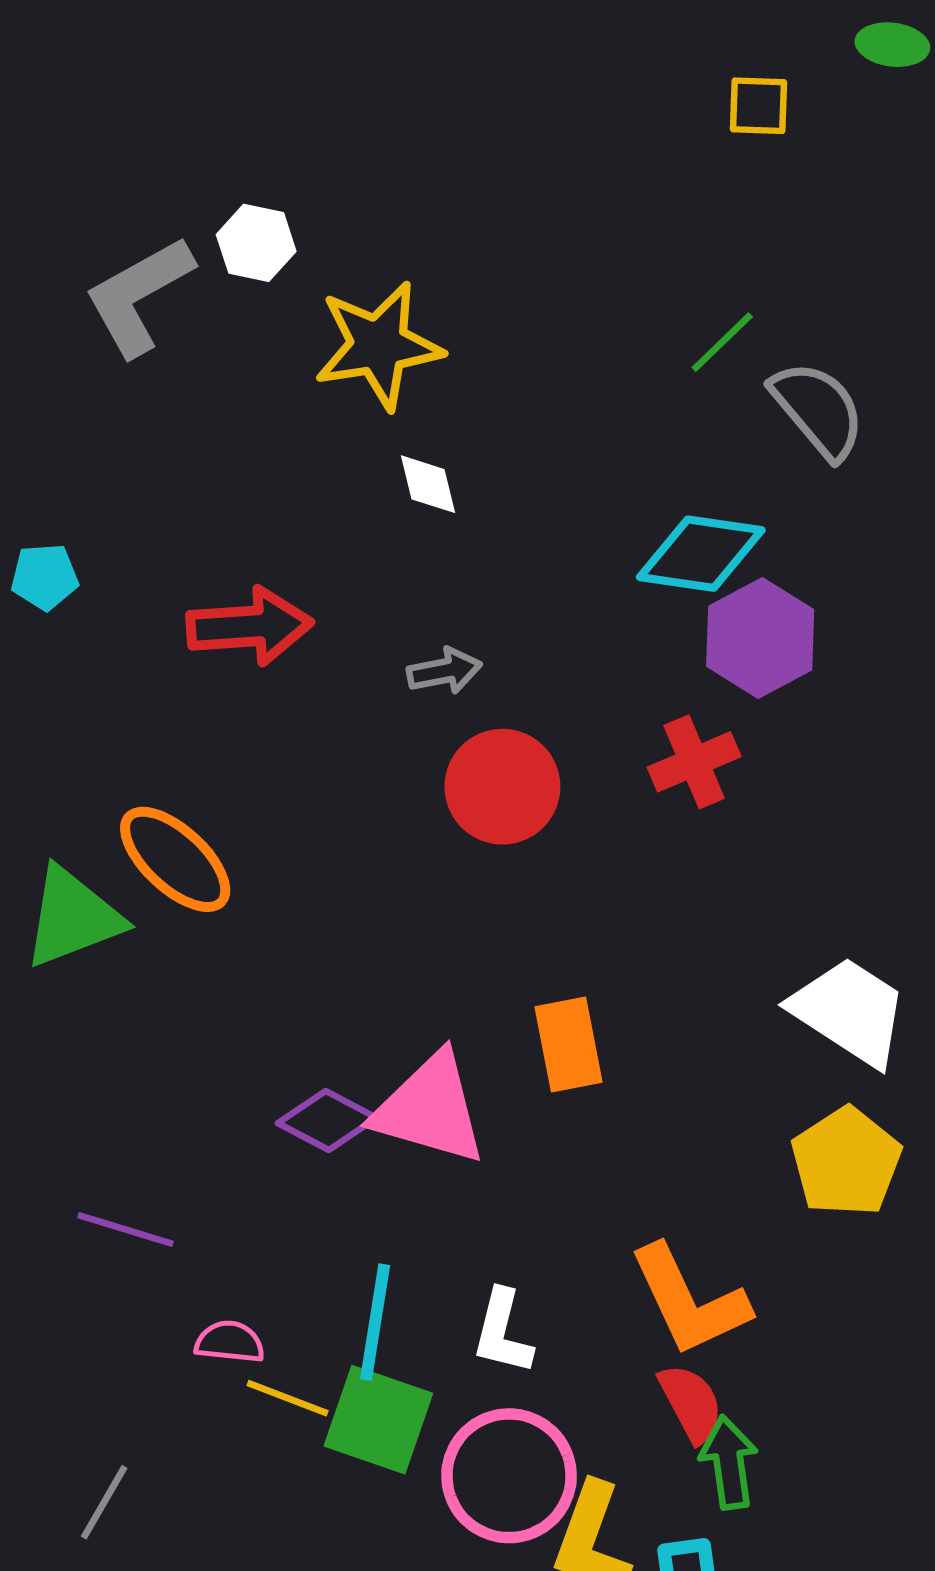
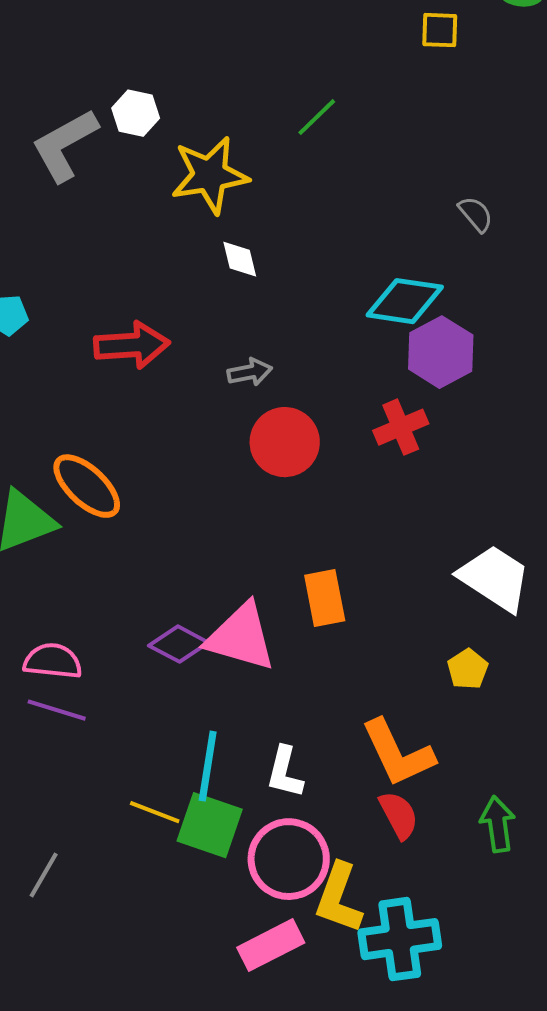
green line: (722, 342) -> (317, 117), moved
gray semicircle: (818, 410) -> (476, 214), size x0.6
yellow pentagon: (846, 1162) -> (468, 669), moved, size x0.6
pink semicircle: (230, 1342) -> (53, 661), moved, size x1.4
green arrow: (729, 1463) -> (498, 824), moved

